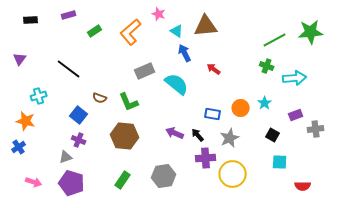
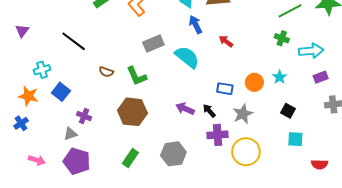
blue square: (79, 115) -> (61, 92), moved
purple rectangle: (296, 115) -> (321, 77), moved

